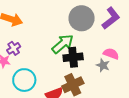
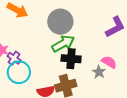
gray circle: (82, 18) -> (60, 22), moved
purple cross: (14, 48) -> (14, 58), moved, turned -32

